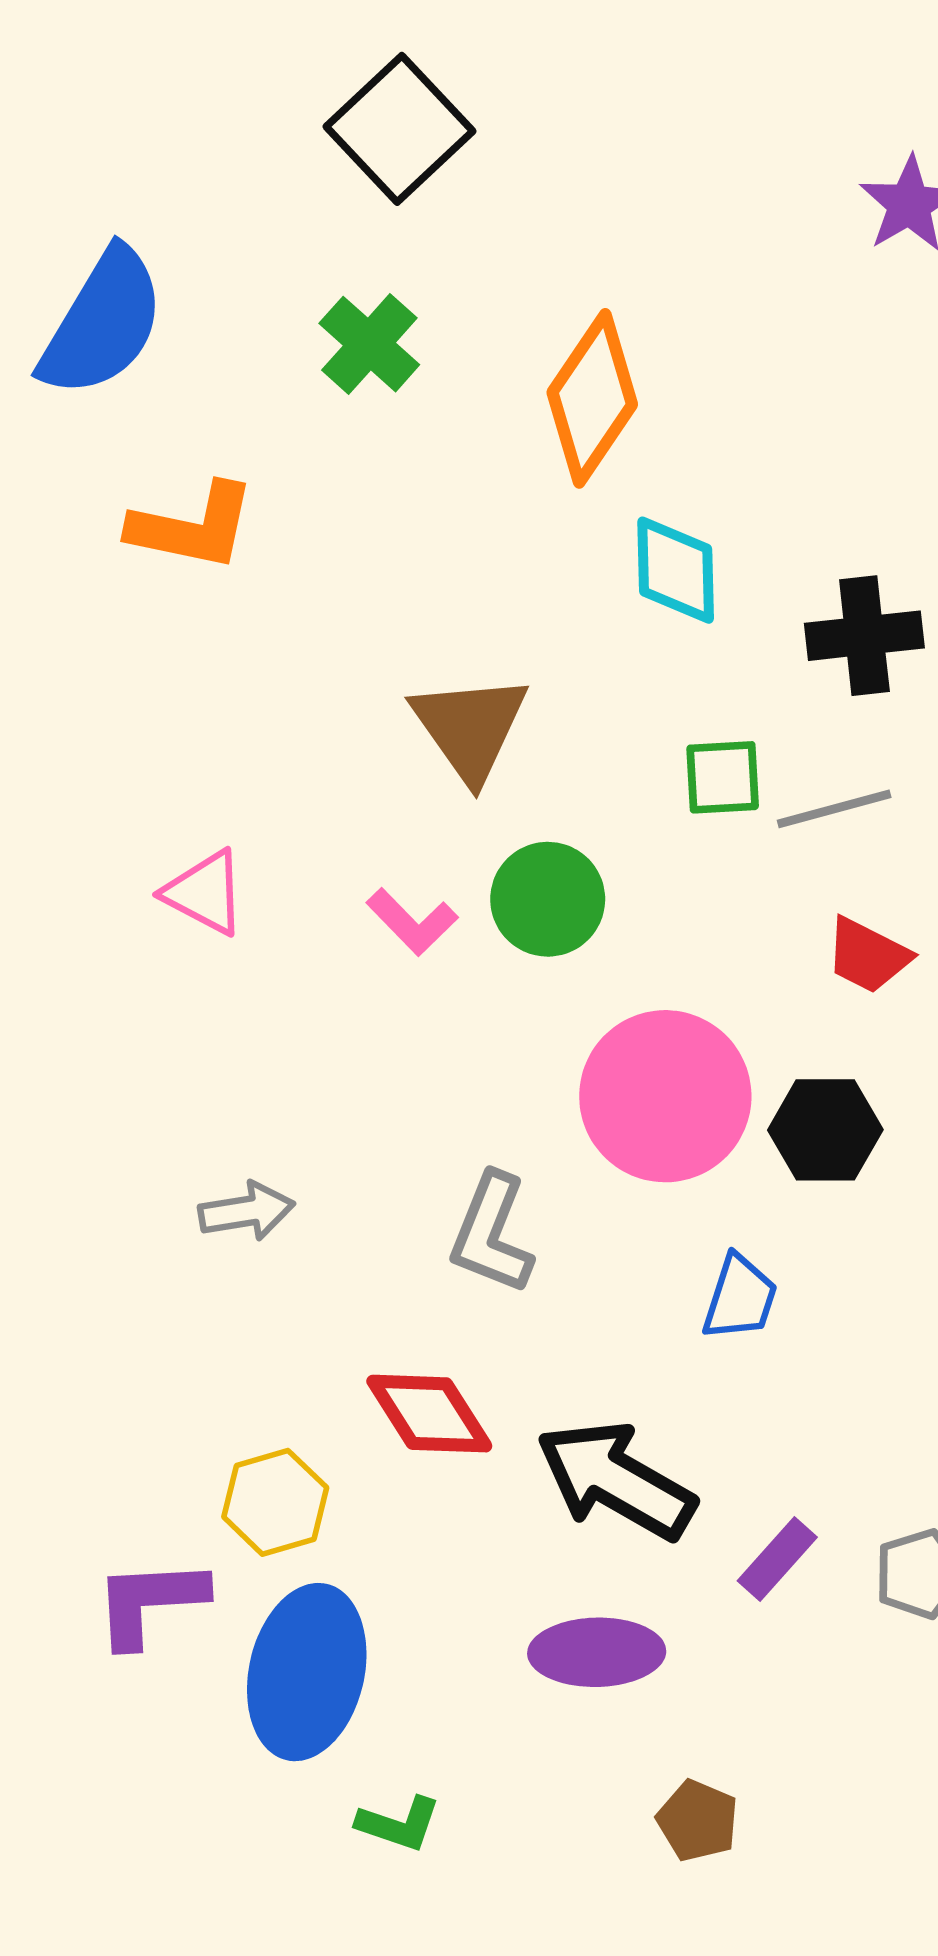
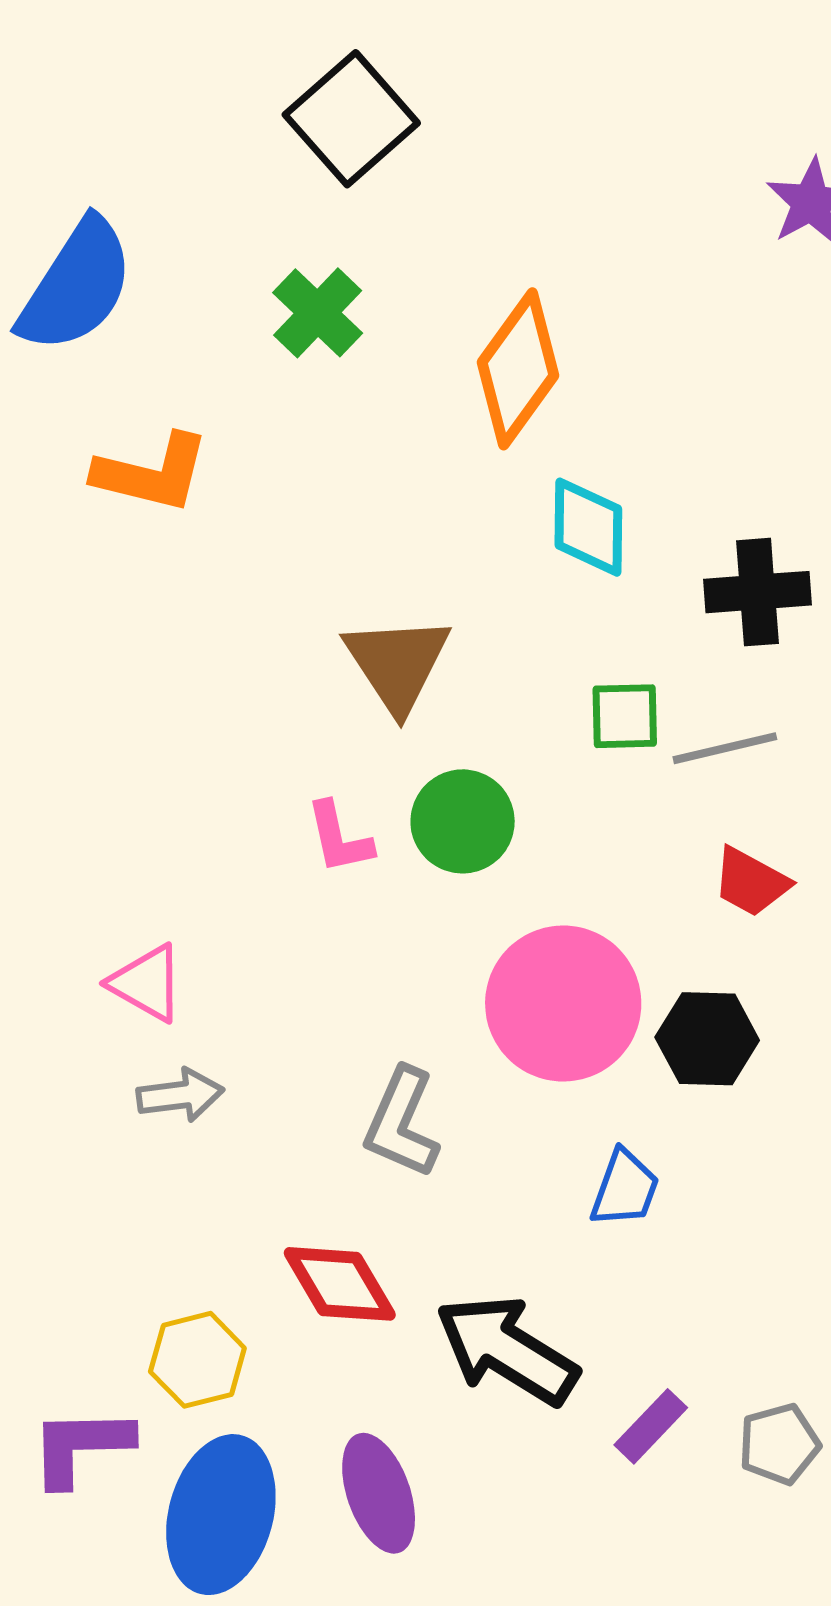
pink triangle: (205, 893) -> (147, 983), moved
pink L-shape: (412, 922) -> (339, 838), turned 30
purple ellipse: (597, 1652) -> (379, 1493), moved, turned 70

